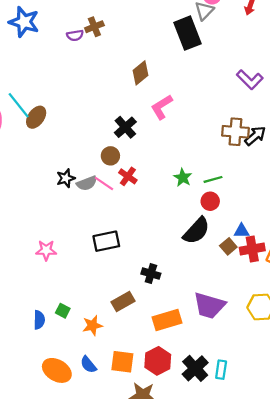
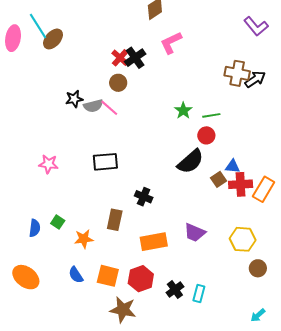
red cross: (128, 176) -> (120, 58), moved
brown rectangle: (123, 302) -> (115, 220), turned -55
purple trapezoid: (209, 306) -> (195, 232), size x0.7
black cross: (195, 368) -> (175, 290), size x0.7
orange ellipse: (57, 370) -> (26, 277), moved

